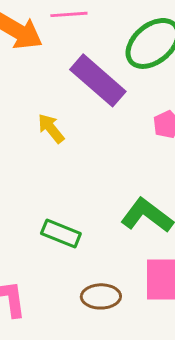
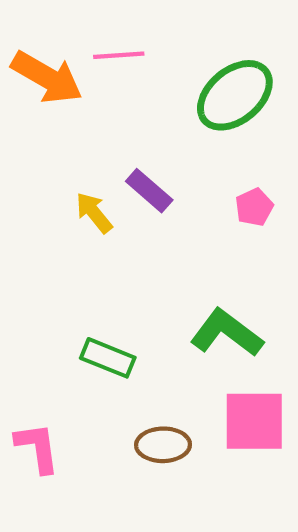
purple rectangle: (98, 80) -> (149, 191), moved, size x0.6

